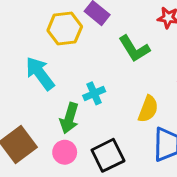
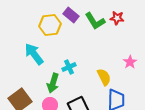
green L-shape: (134, 49) -> (95, 21), moved
yellow semicircle: (148, 109) -> (104, 77), turned -48

